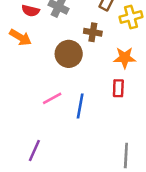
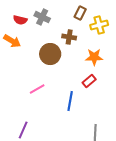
red rectangle: (118, 88) -> (89, 81), turned 48
blue line: (80, 106) -> (70, 101), moved

